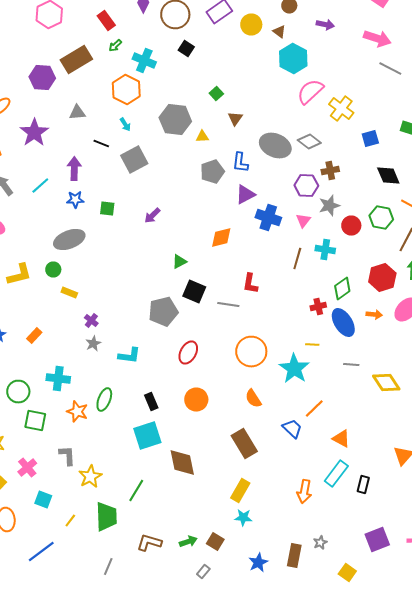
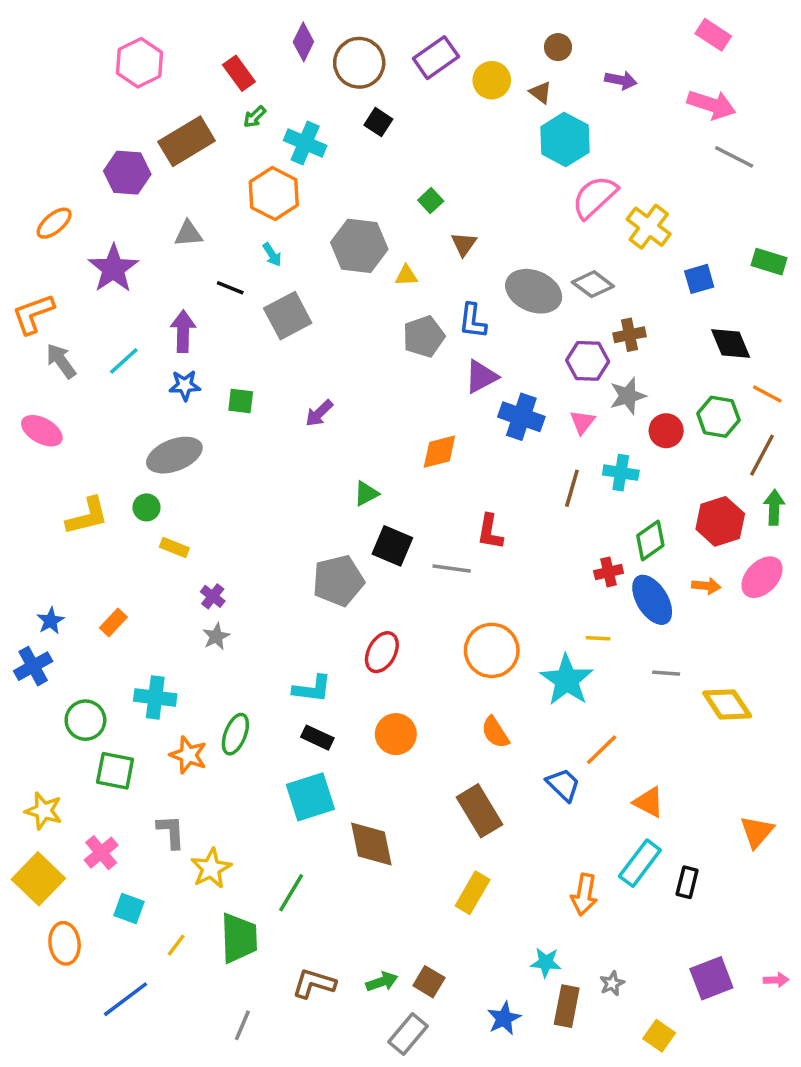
cyan L-shape: (129, 356) -> (312, 689), moved
black rectangle: (151, 402) -> (317, 738), turned -42
cyan star: (243, 518) -> (546, 963), moved
gray rectangle: (203, 572) -> (408, 1034), size x1.6

